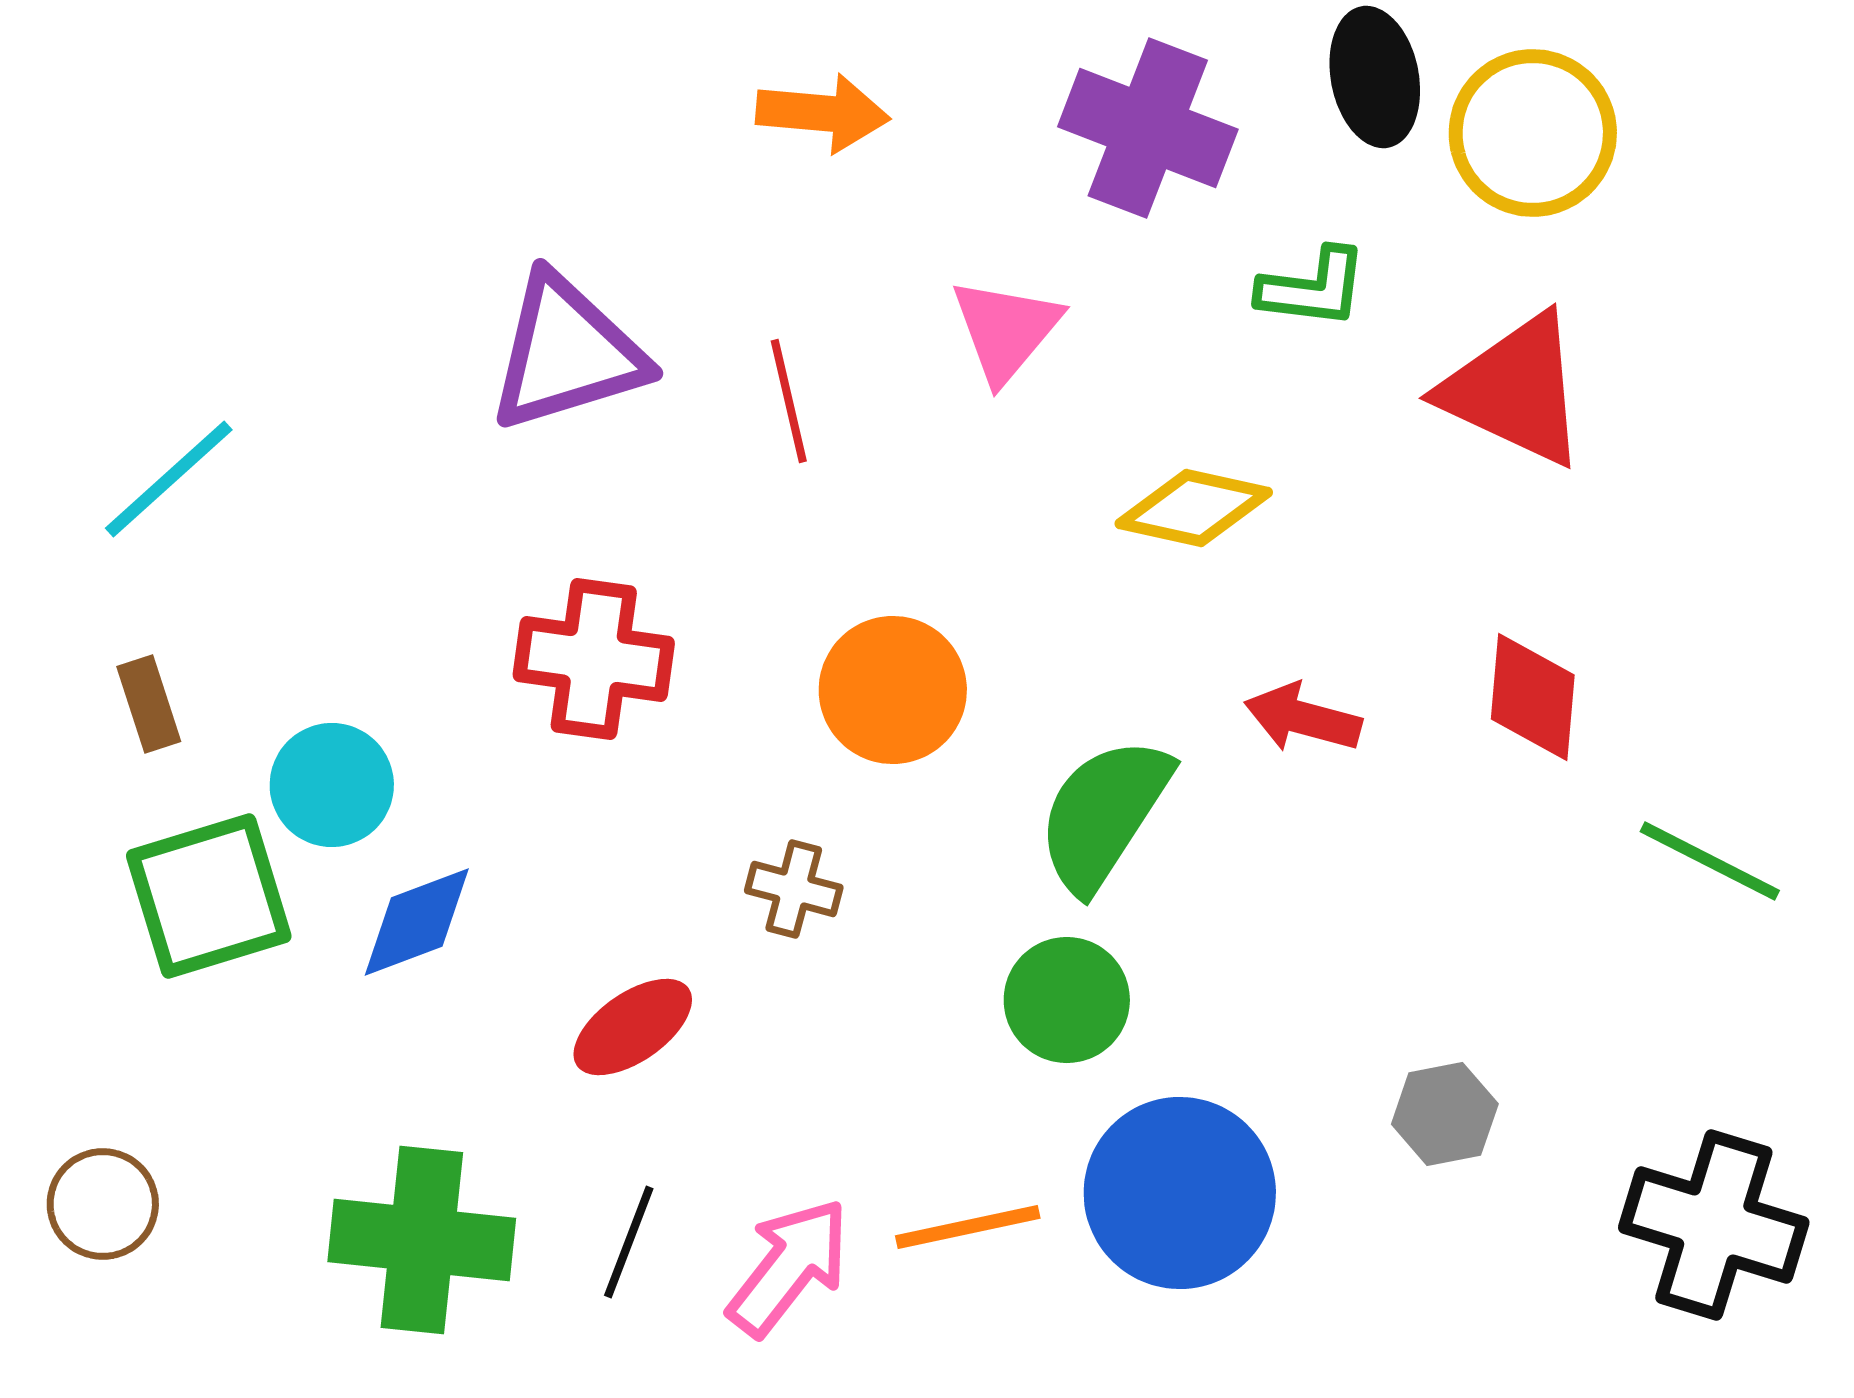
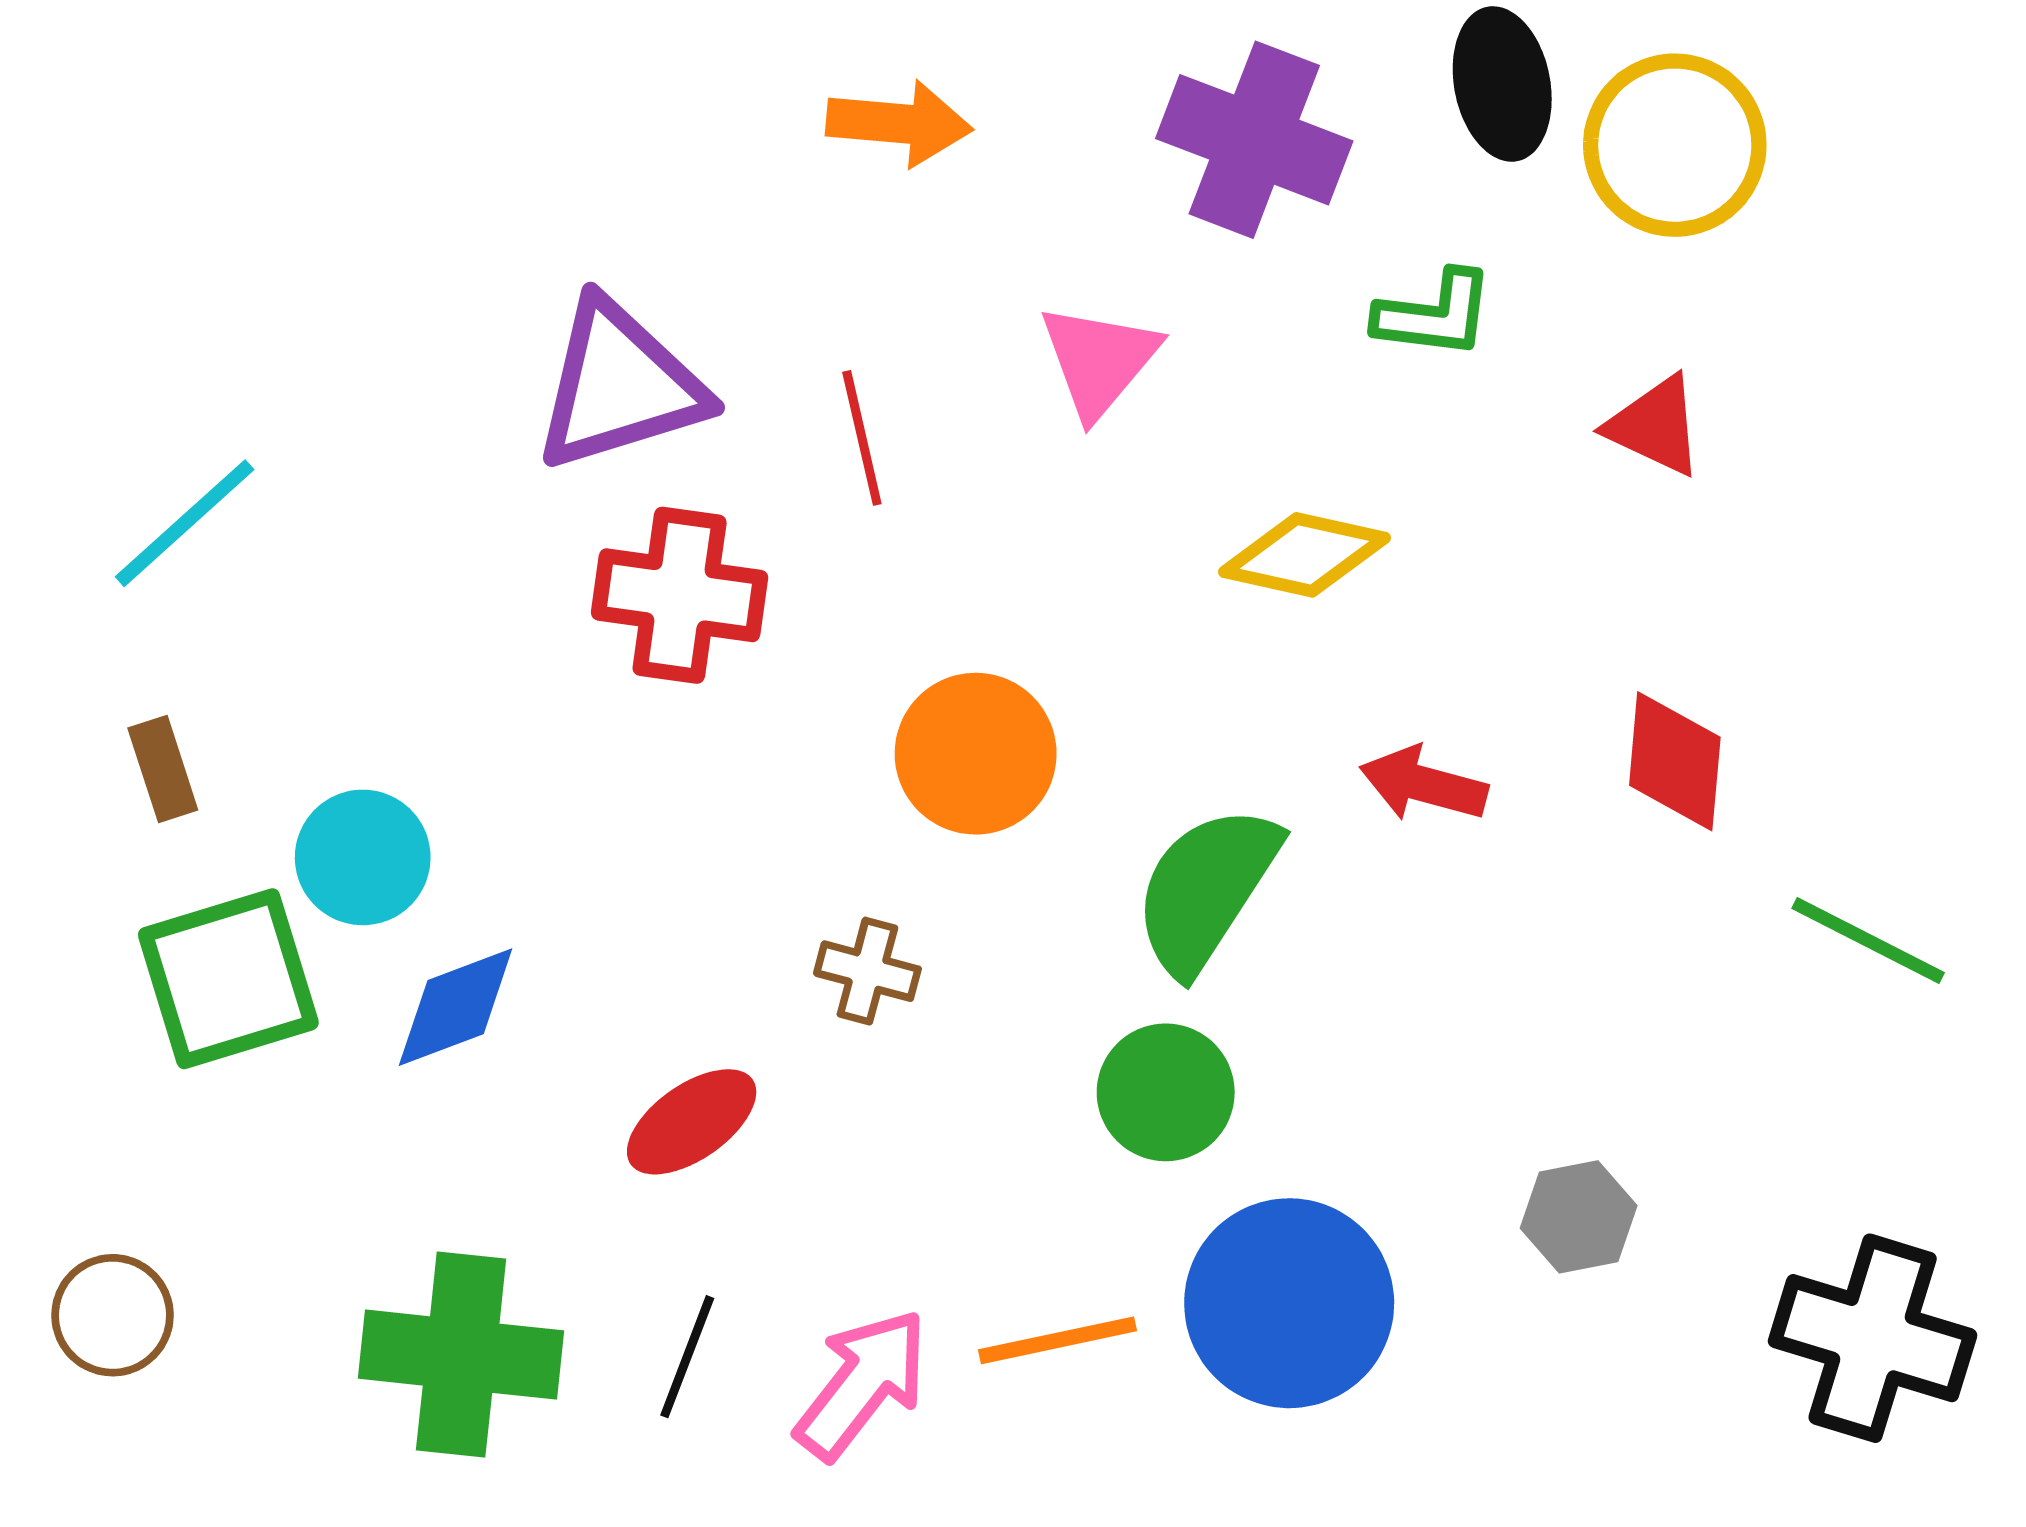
red triangle: (1515, 390) -> (1655, 426), size x0.6
red cross: (594, 659) -> (680, 595), moved

